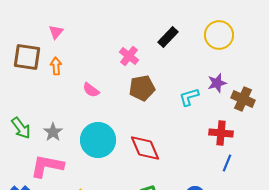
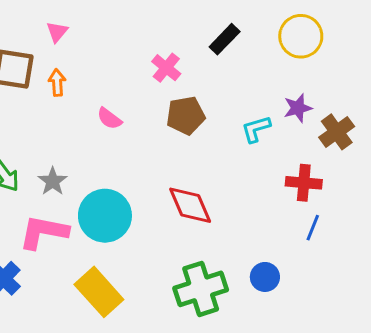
brown cross: (243, 99) -> (337, 132), turned 30
cyan circle: (98, 140) -> (105, 216), moved

